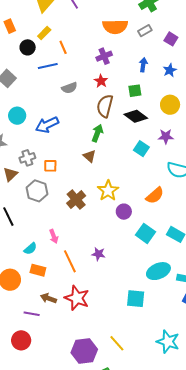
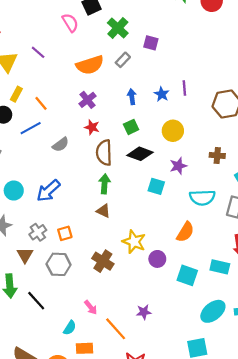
purple square: (171, 39) -> (151, 43), moved

